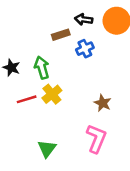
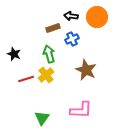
green arrow: (42, 68) -> (49, 54), moved
brown star: (103, 103) -> (86, 70), moved, size x1.5
pink L-shape: (96, 139) -> (81, 110), turned 70

